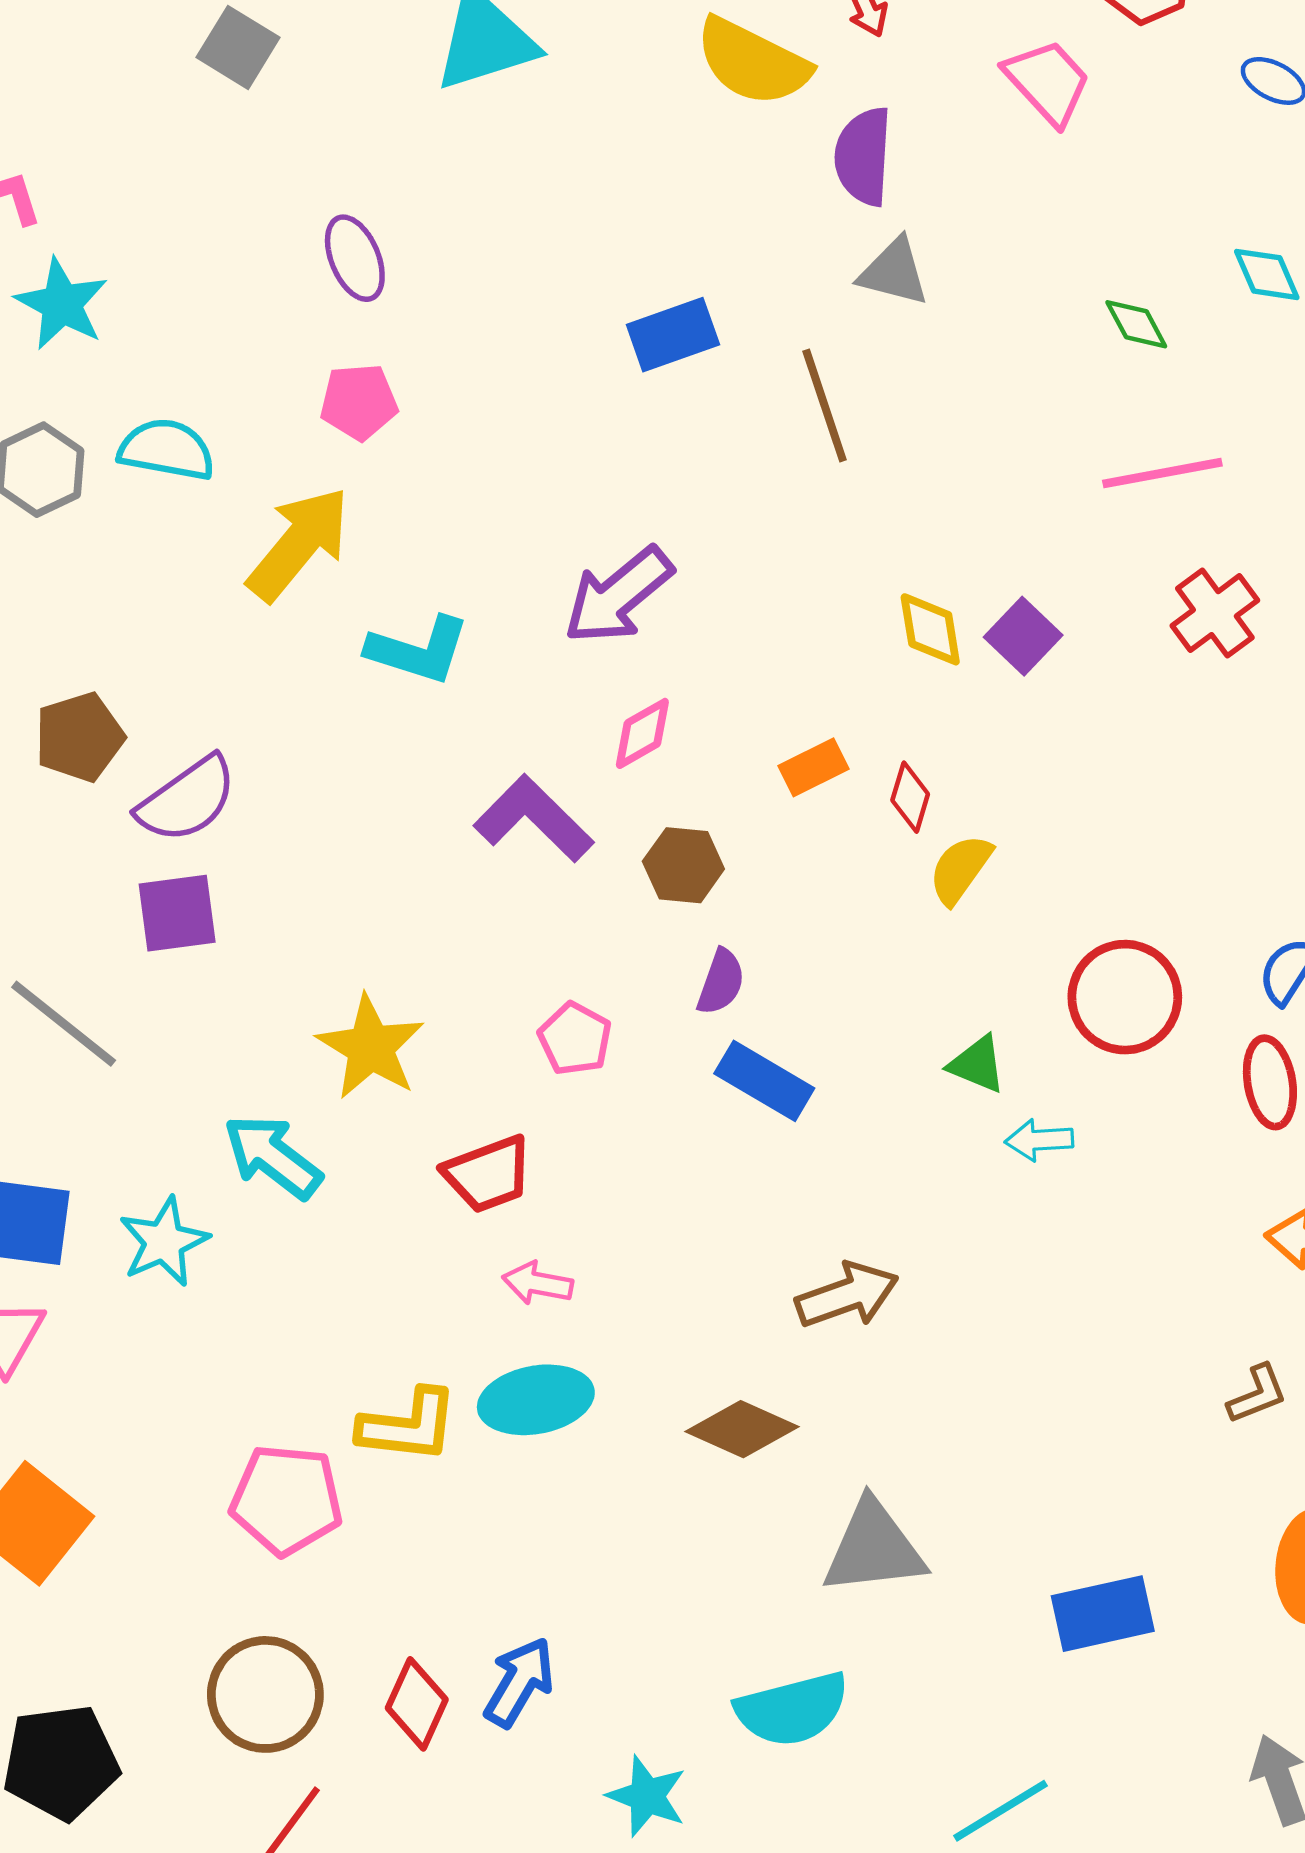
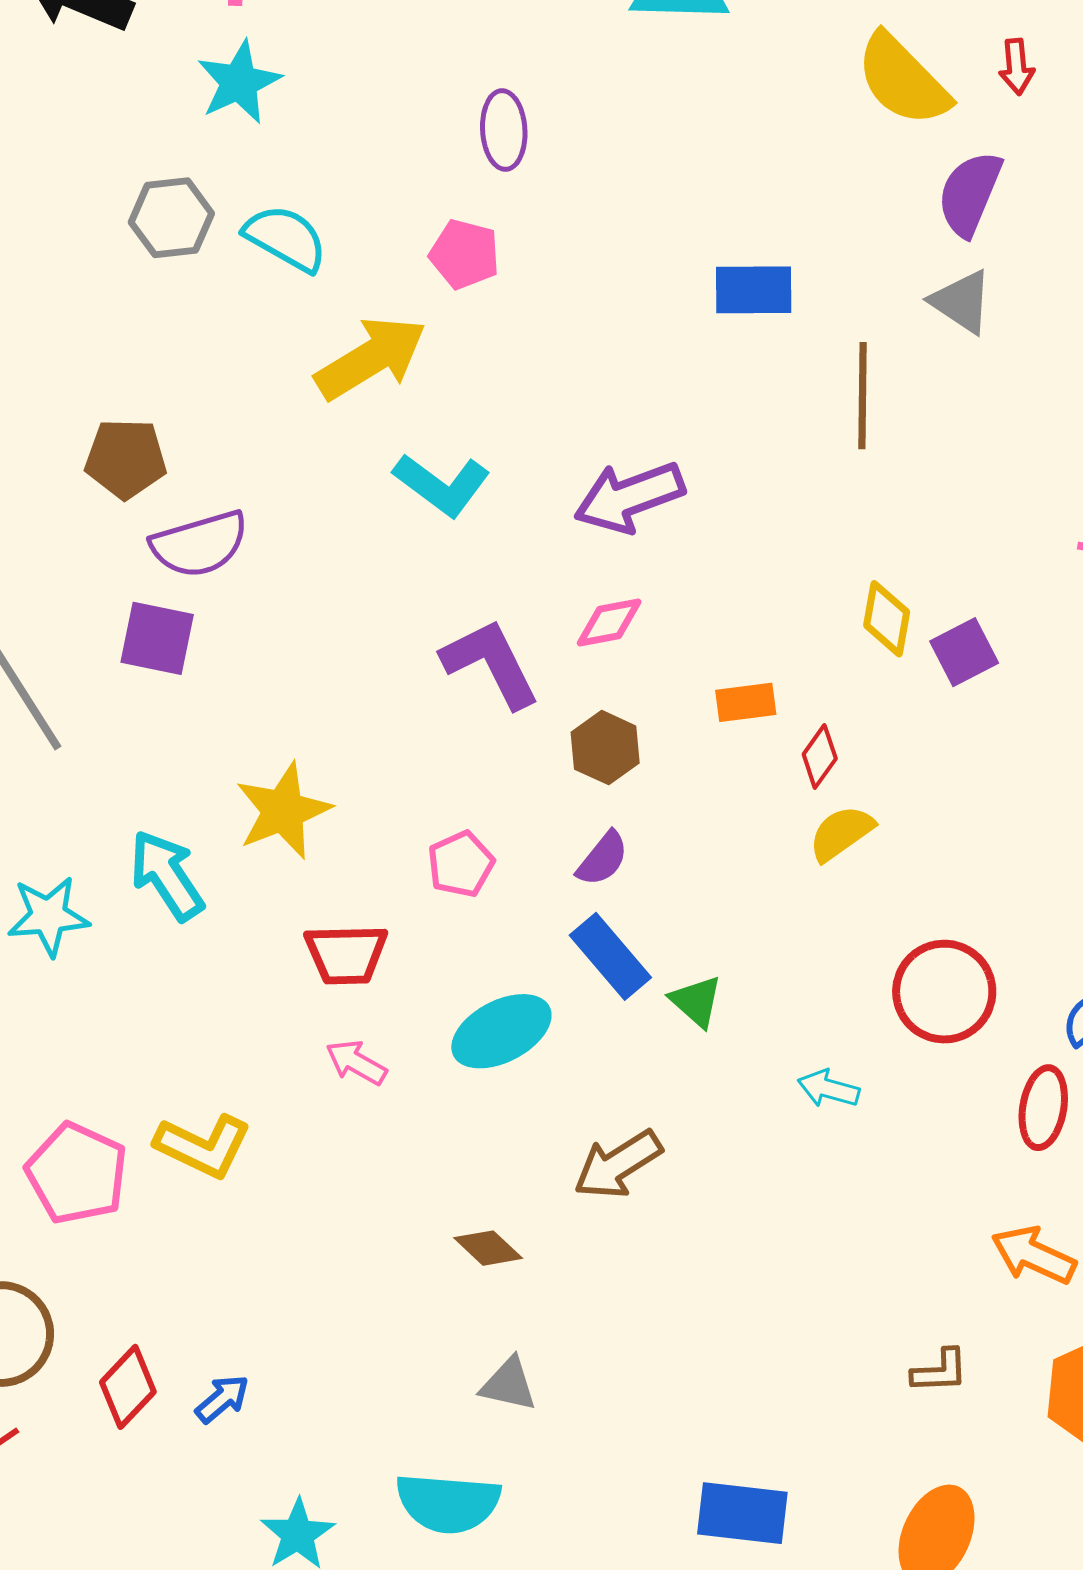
green triangle: (977, 1064) -> (696, 1001), moved
brown arrow: (847, 1295) -> (618, 1165), turned 148
cyan ellipse: (536, 1400) -> (501, 1031), moved, turned -36
brown diamond: (742, 1429) -> (488, 1248), size x0.7
gray triangle: (874, 1548) -> (509, 1384), moved, size x0.6
blue arrow: (519, 1682) -> (222, 1399), size x0.7

